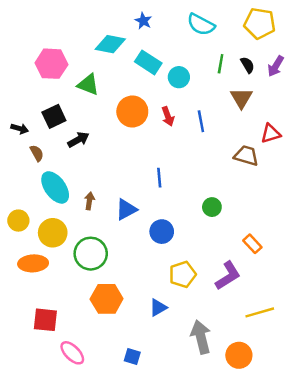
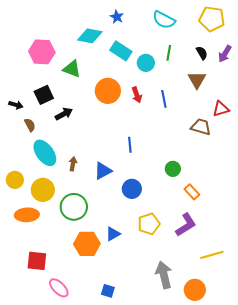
green line: (221, 64) -> (169, 53), moved
orange rectangle: (252, 244) -> (192, 192), moved
blue triangle: (158, 308) -> (113, 234), moved

